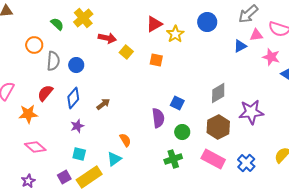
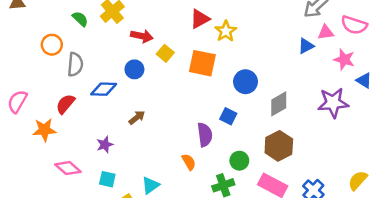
blue circle: (207, 22) -> (245, 82), moved
orange square: (156, 60) -> (202, 63), size x1.6
blue circle: (76, 65) -> (134, 69), moved
blue diamond: (73, 98) -> (104, 89), moved, turned 50
purple star: (251, 112) -> (333, 103), moved
green circle: (182, 132) -> (239, 161), moved
orange semicircle: (125, 140) -> (189, 162), moved
pink diamond: (35, 147) -> (68, 168), moved

